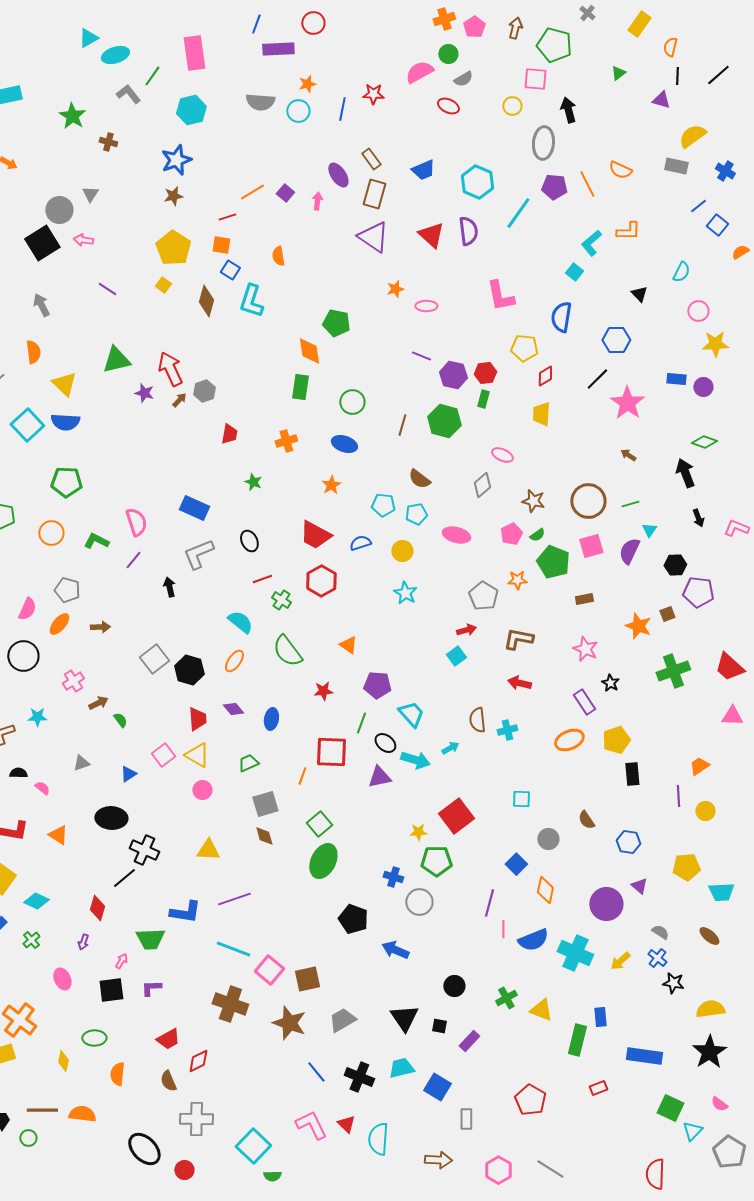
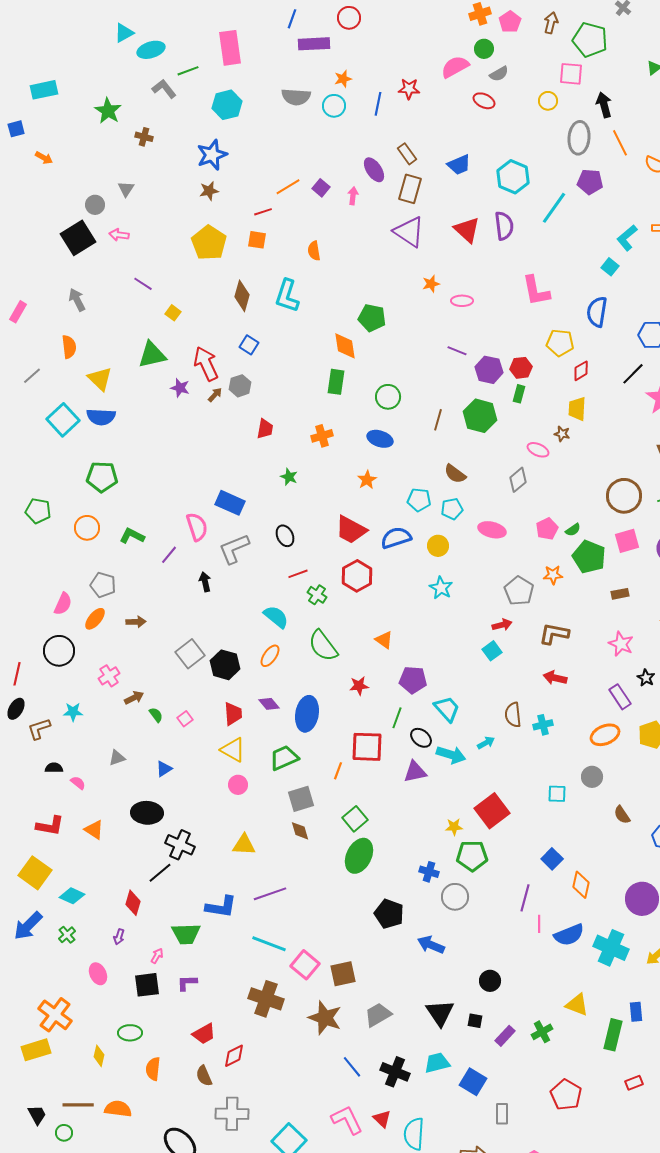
green line: (152, 76) -> (188, 71), turned 35
orange line: (587, 184) -> (620, 143), moved
gray circle: (59, 210) -> (95, 205), size x0.7
blue square: (230, 270) -> (249, 345), moved
yellow square: (163, 285) -> (173, 313), moved
brown star: (533, 501) -> (562, 434), moved, size x0.7
pink semicircle: (136, 522) -> (197, 527), moved
blue semicircle: (360, 543) -> (396, 538), size x1.4
blue ellipse: (271, 719) -> (307, 714), size x1.6
pink square: (163, 755) -> (185, 719), moved, size x0.7
green trapezoid: (248, 763) -> (284, 758), size x1.4
gray circle: (548, 839) -> (592, 777), moved
green cross: (506, 998) -> (542, 1032), moved

